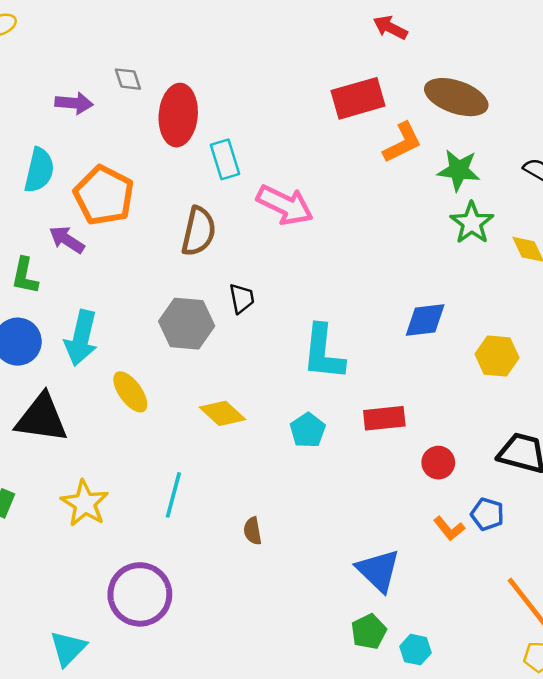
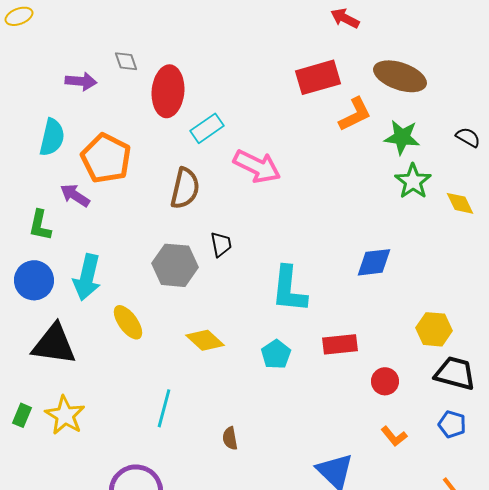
cyan rectangle: (225, 159) -> (207, 128), turned 72
yellow hexagon: (497, 356) -> (434, 329), moved
yellow star: (85, 503) -> (65, 415), moved
blue pentagon: (487, 514) -> (452, 424), moved

